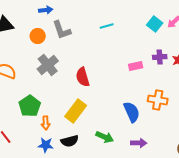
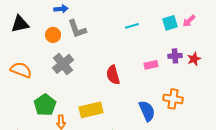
cyan square: (155, 24) -> (170, 23), turned 35
cyan line: (107, 26) -> (132, 26), moved
red semicircle: (83, 77) -> (113, 75), moved
yellow rectangle: (76, 111) -> (91, 110), turned 40

